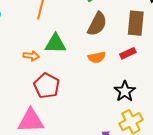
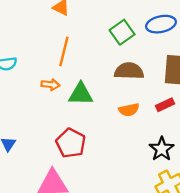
brown semicircle: (97, 24) -> (129, 71), turned -115
orange arrow: (31, 56) -> (50, 85), moved

